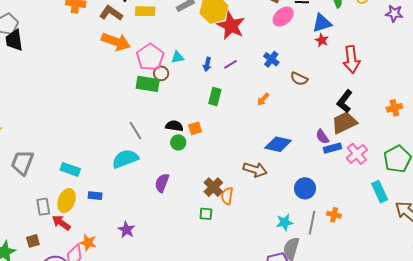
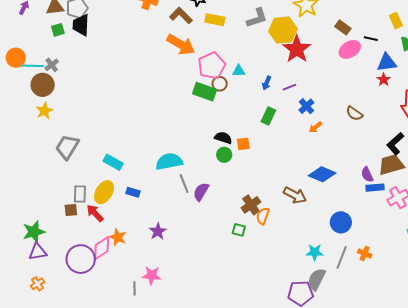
blue cross: (271, 59) -> (306, 106), moved
gray line: (136, 131) -> (184, 184), moved
brown square: (33, 241) -> (71, 210), moved

